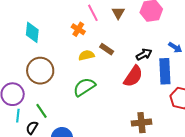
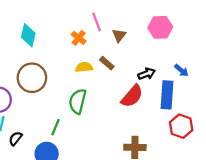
brown triangle: (118, 13) -> (119, 35), moved
green semicircle: (84, 87) -> (78, 101), turned -50
green line: (41, 111) -> (56, 127), moved, turned 49

